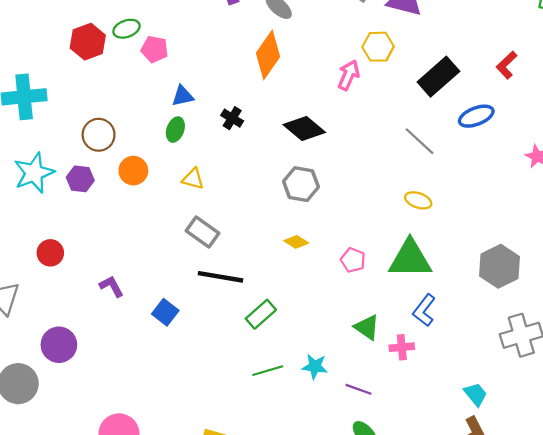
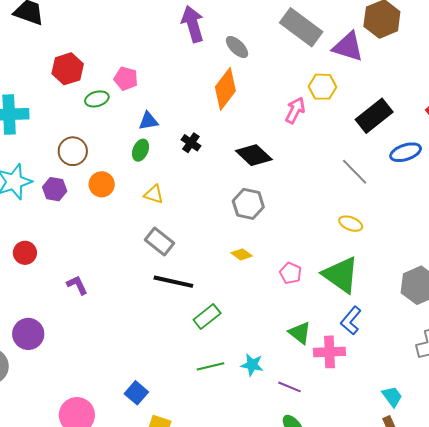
green ellipse: (126, 29) -> (97, 99), moved
green triangle: (410, 259) -> (341, 275), turned 33
blue square: (165, 312) -> (136, 393), moved
pink cross: (402, 347) -> (329, 352), size x1.4

